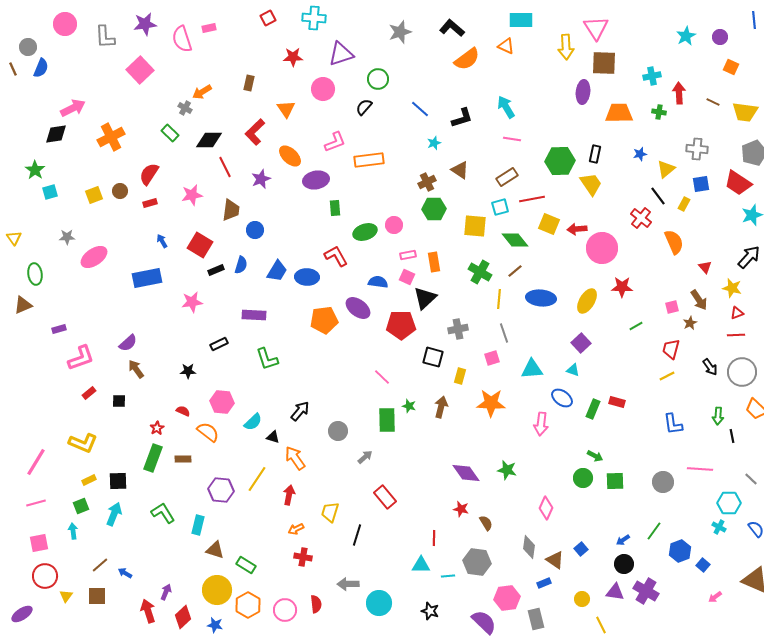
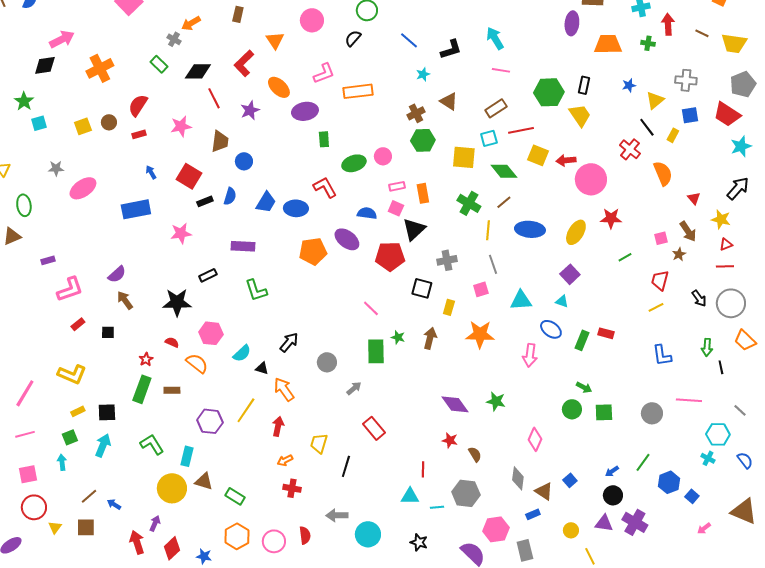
black star: (188, 371) -> (177, 302), size x1.8
yellow circle: (217, 590) -> (172, 488), moved

